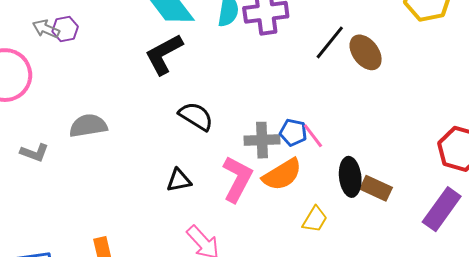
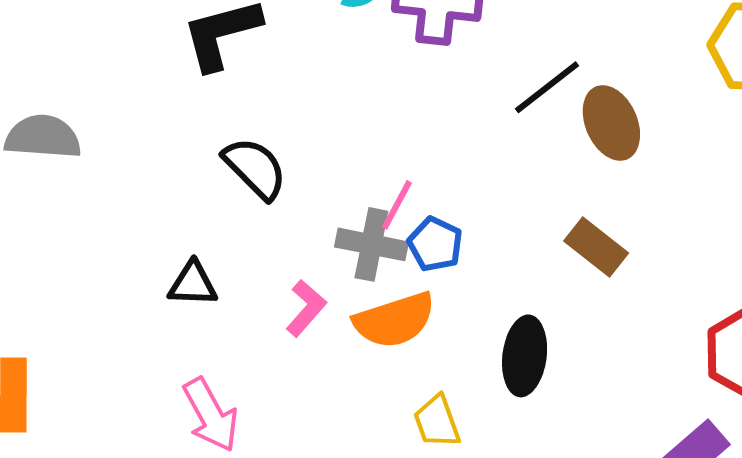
pink line: (313, 136) -> (397, 205), moved, turned 52
pink L-shape: (237, 179) -> (306, 308), size x0.6
brown rectangle: (376, 188) -> (596, 247), moved
yellow trapezoid: (315, 219) -> (437, 422), turned 116

